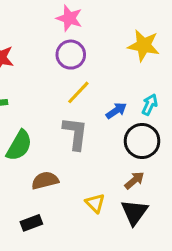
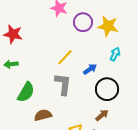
purple circle: (71, 55) -> (83, 22), moved
cyan arrow: (150, 105) -> (115, 54), moved

